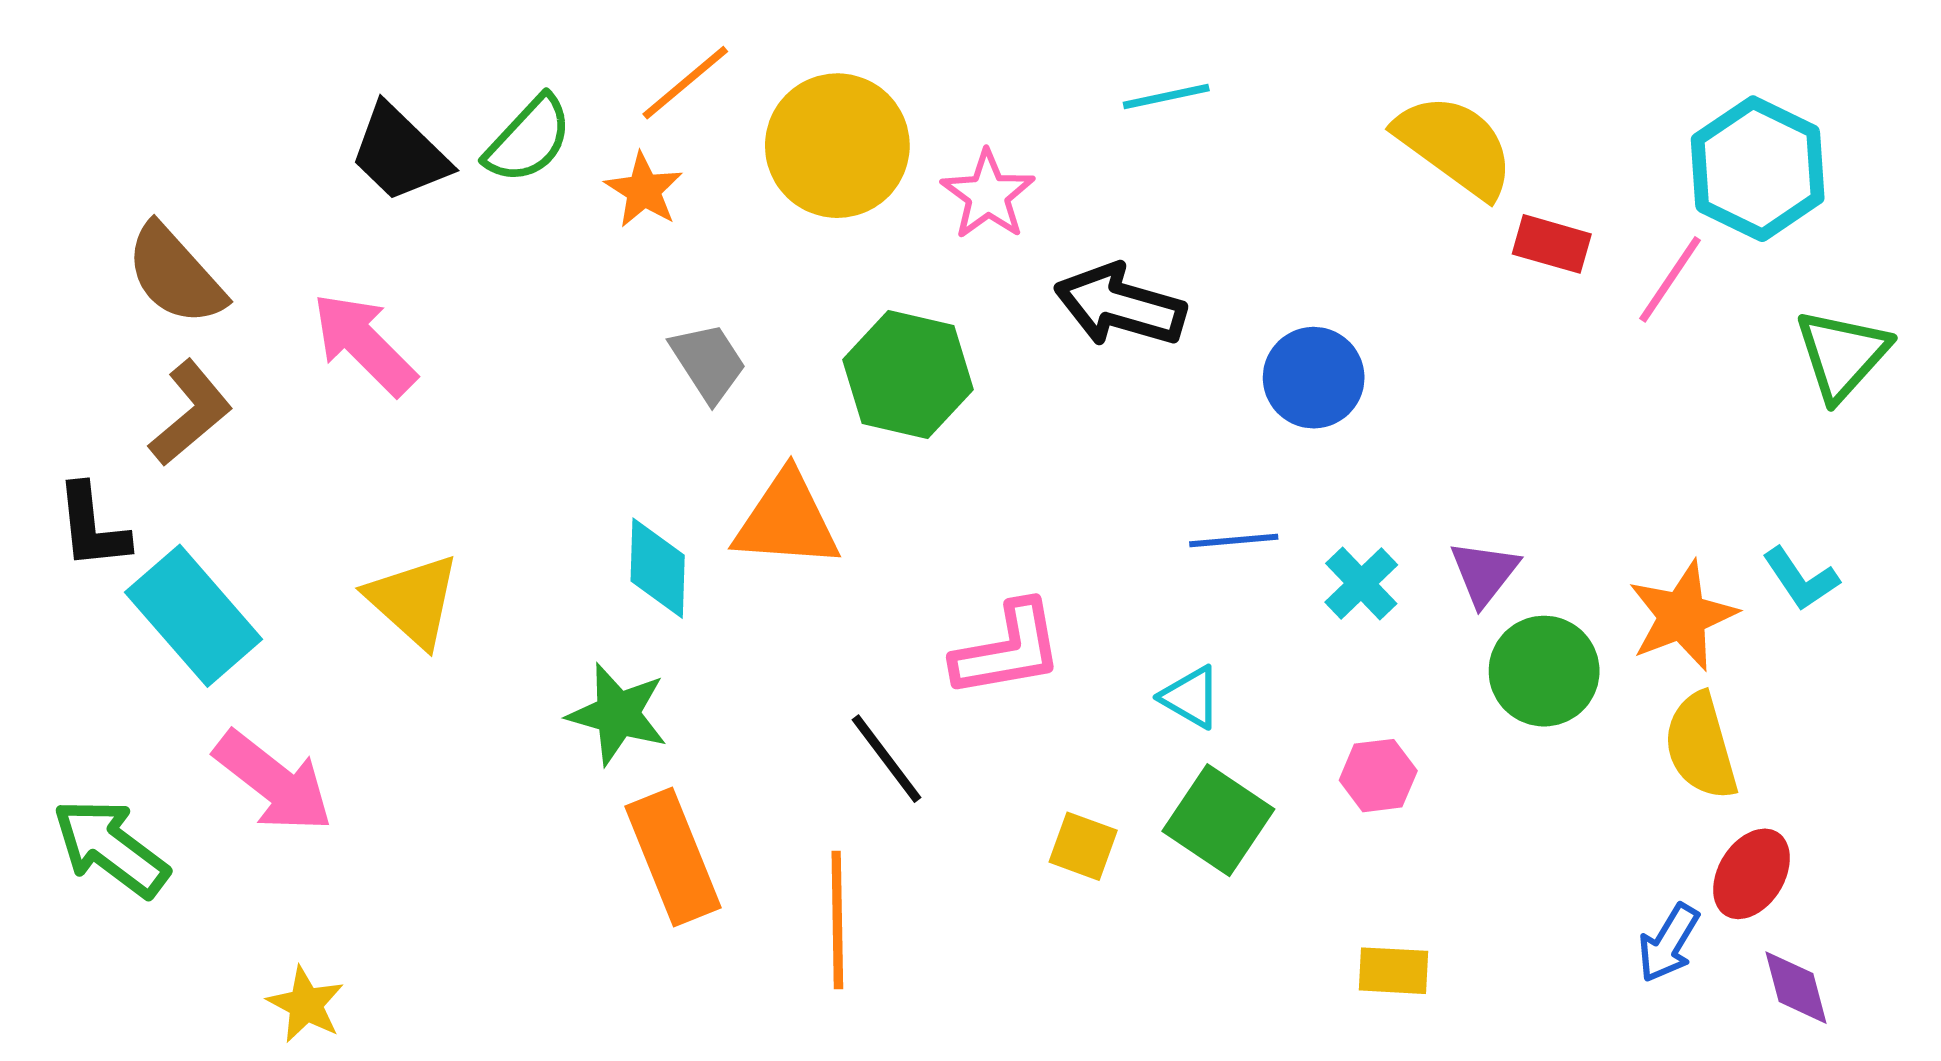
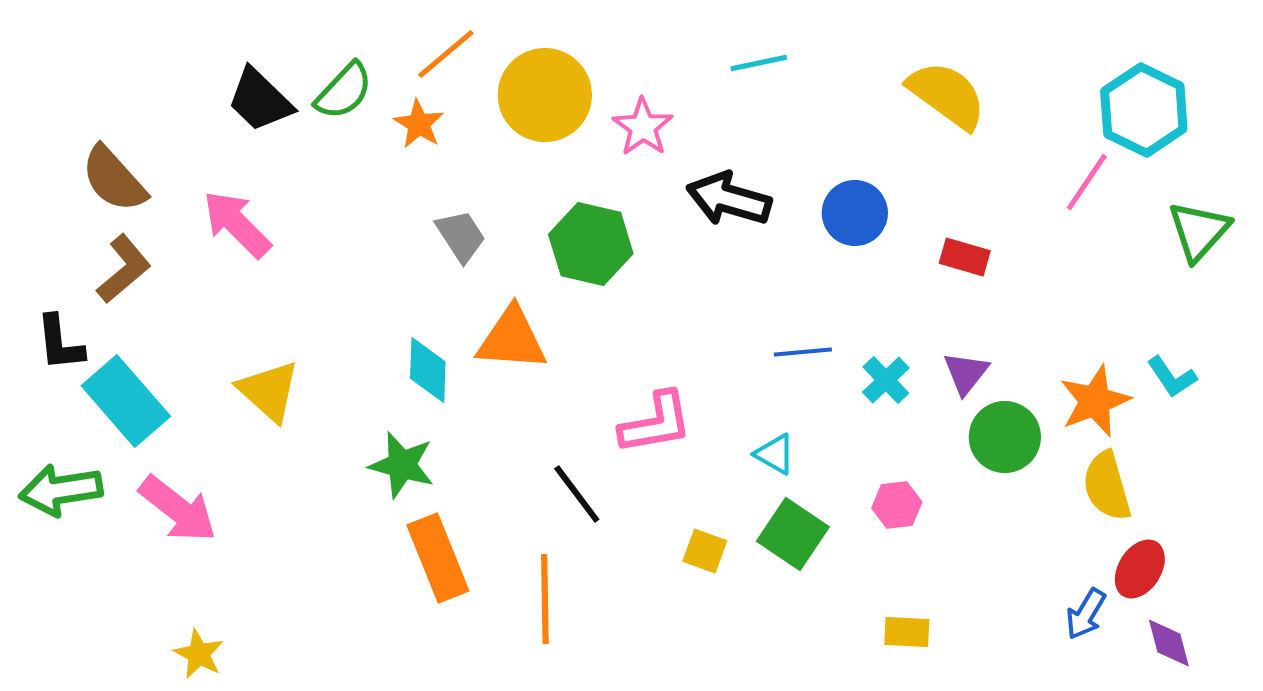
red rectangle: (1552, 244) -> (965, 257), moved
blue circle: (1314, 378) -> (855, 213), moved
green arrow: (111, 848) -> (61, 490), moved, turned -46

